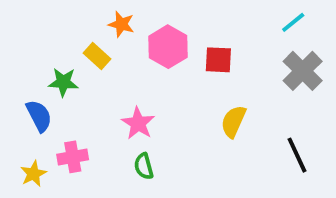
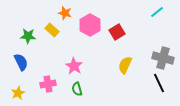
red square: (218, 60) -> (117, 32), turned -35
gray cross: (303, 71) -> (163, 58), moved, turned -30
green star: (63, 82) -> (28, 36), moved
pink cross: (73, 157) -> (48, 84), moved

